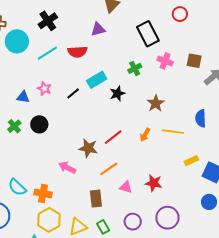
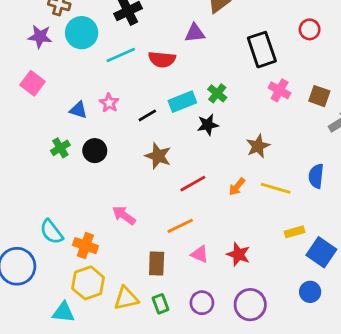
green cross: (135, 68) -> (217, 93), moved, turned -32
brown star: (88, 148) -> (158, 156), moved

